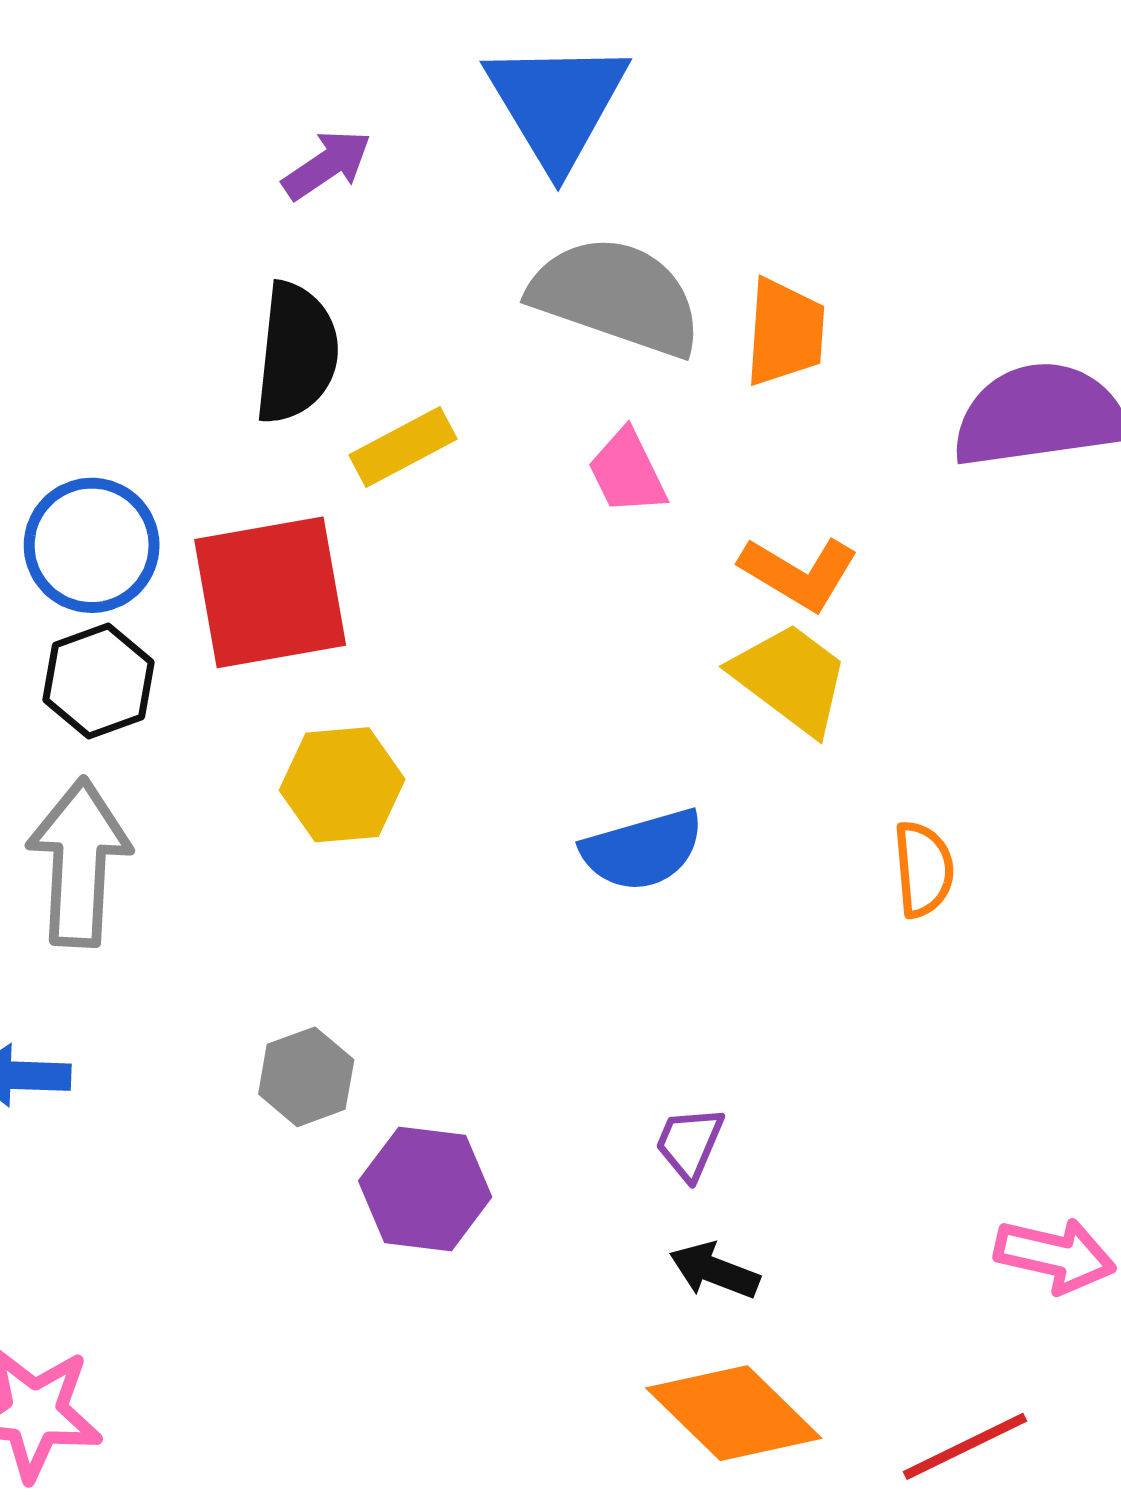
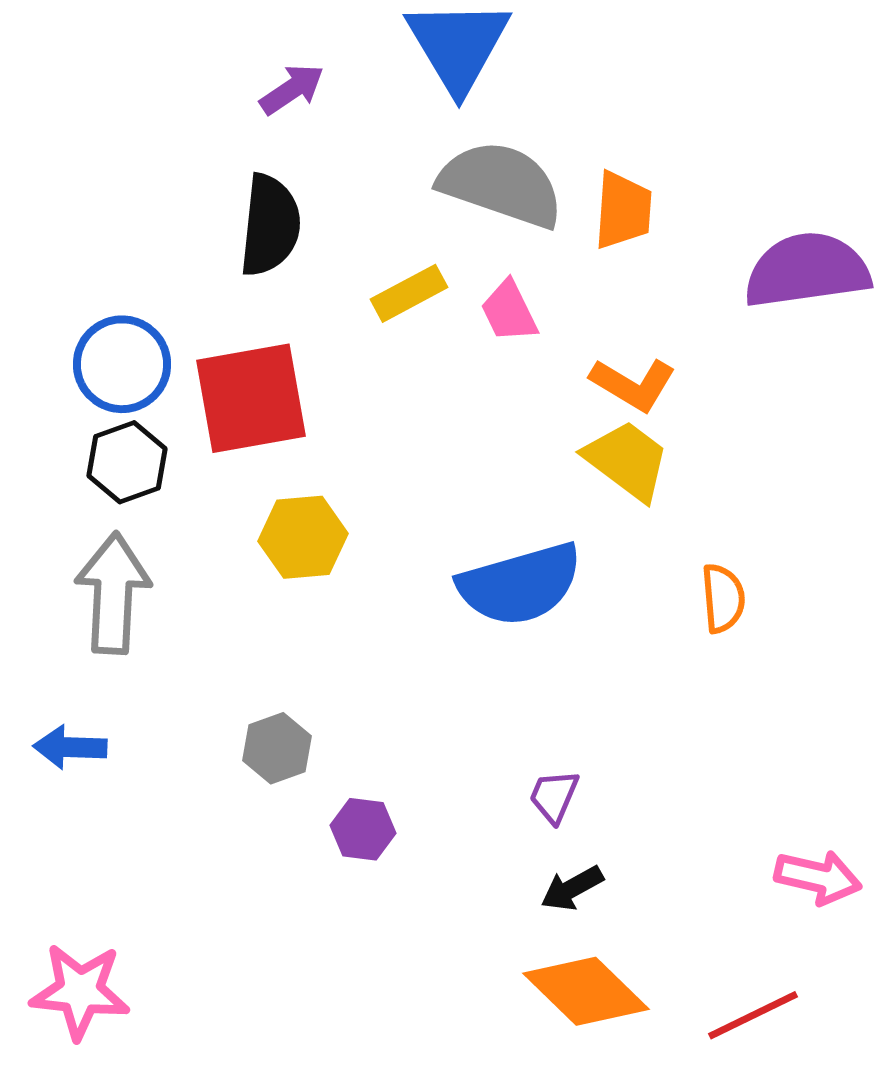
yellow rectangle: (403, 447) -> (409, 293), moved
blue semicircle: (642, 850) -> (520, 584), size x1.4
purple hexagon: (425, 1189) -> (363, 829), size x0.7
black arrow: (714, 1271) -> (572, 888), turned -50

